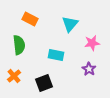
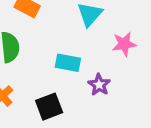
purple star: (89, 69) -> (99, 85), moved

